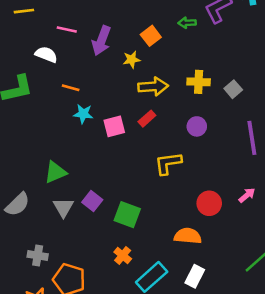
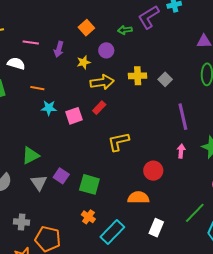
orange square: (151, 36) -> (86, 28), moved
purple arrow: (101, 41) -> (59, 49), size x0.7
purple circle: (197, 126) -> (106, 50), moved
pink arrow: (247, 195) -> (181, 151), moved, turned -40
white rectangle: (195, 276) -> (156, 228), moved

